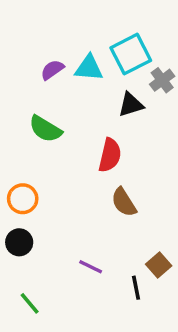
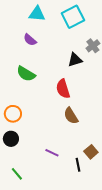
cyan square: (131, 54) -> (73, 17), moved
cyan triangle: (89, 68) -> (37, 14), moved
purple semicircle: (52, 70) -> (30, 40), turned -104
red semicircle: (110, 155) -> (63, 89), turned 150

